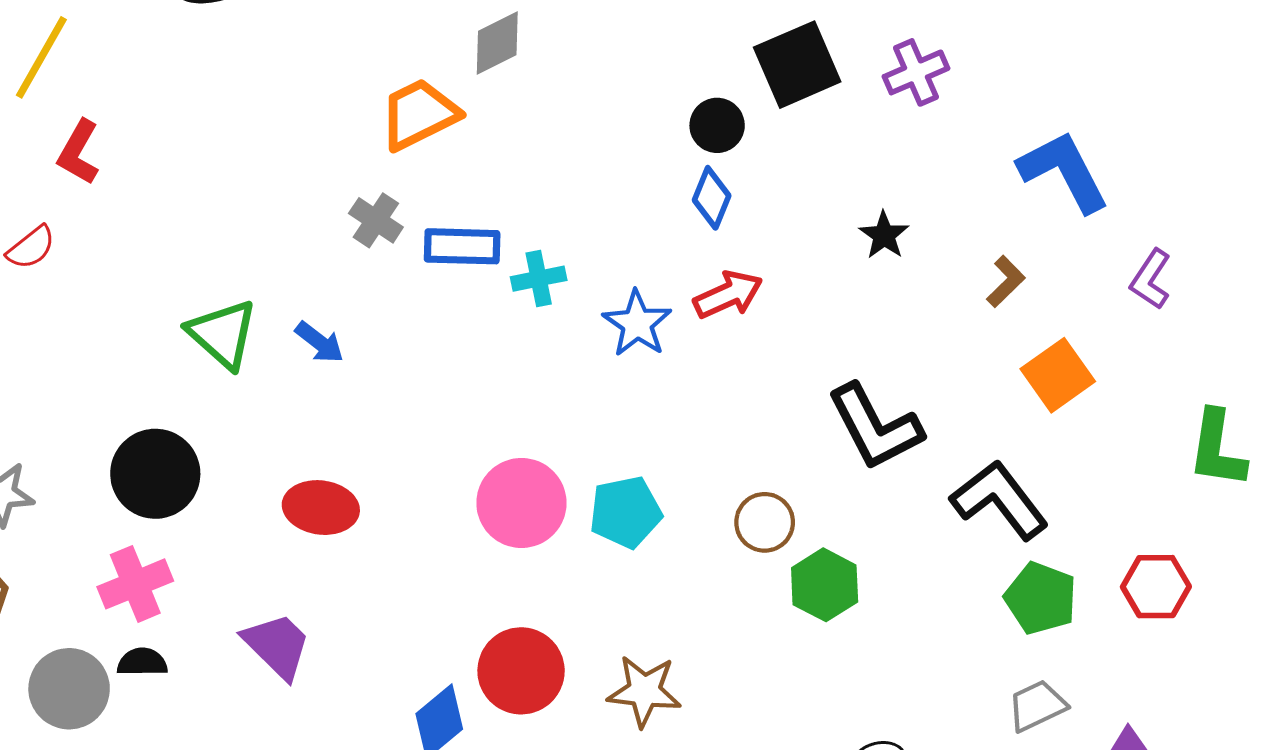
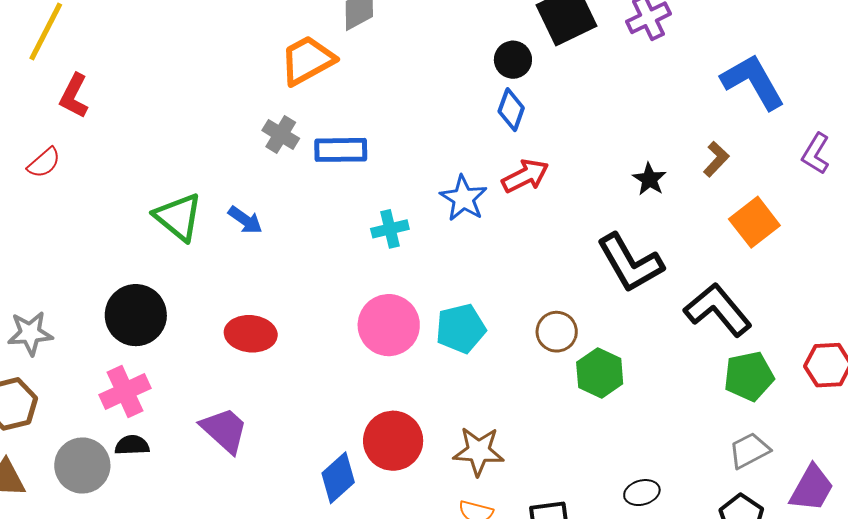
black star: (884, 235) -> (649, 179), moved
cyan cross: (539, 279) -> (390, 229), moved
green pentagon: (1041, 598) -> (749, 376), turned -30

